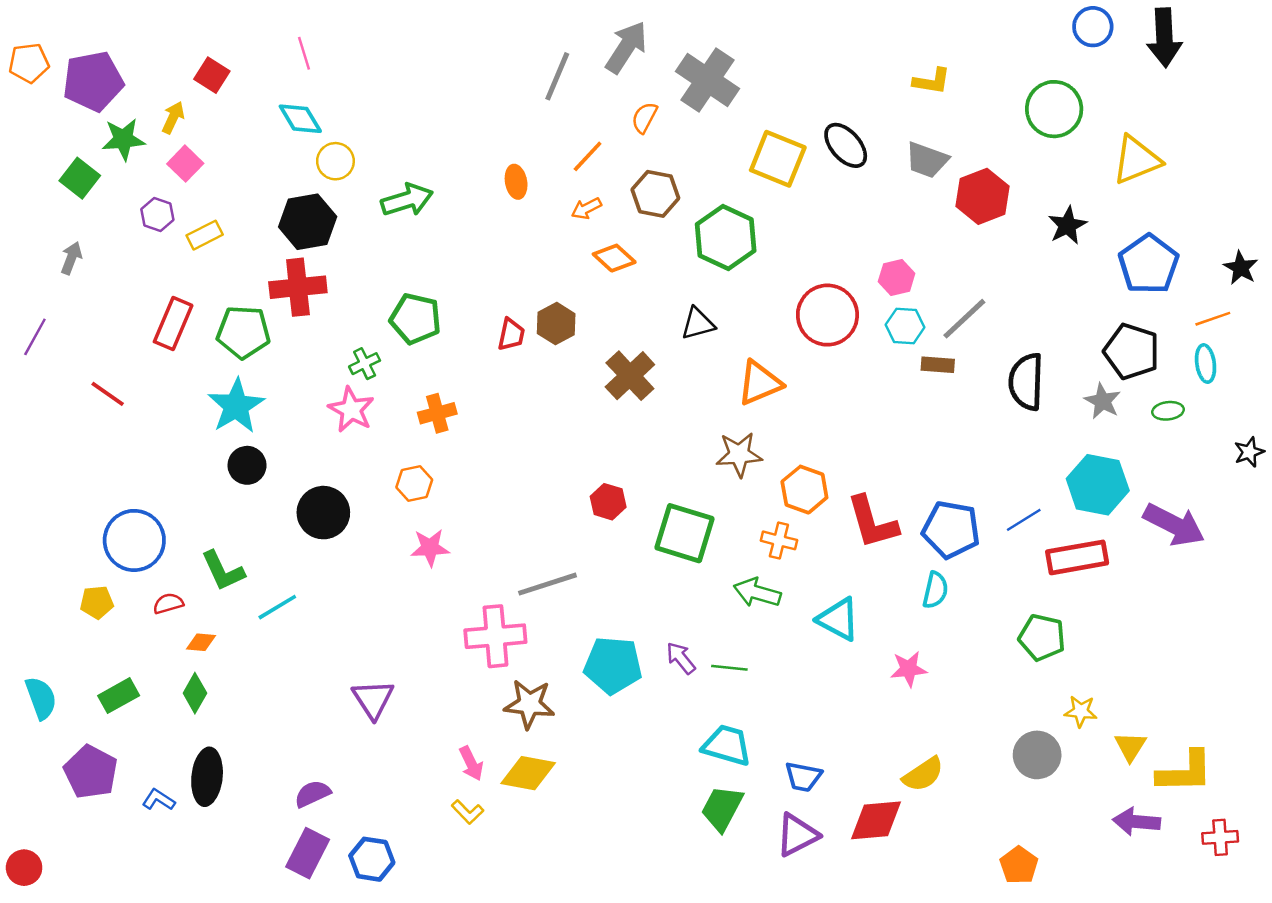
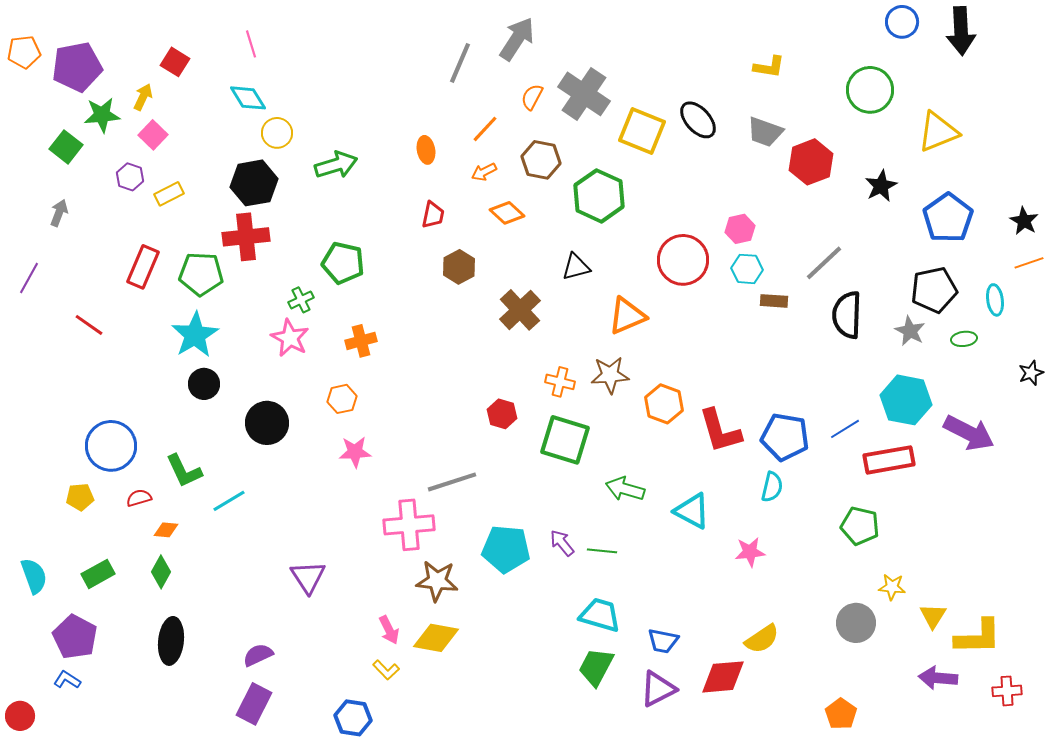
gray cross: (707, 80) -> (584, 94), moved
gray line: (964, 319) -> (824, 263), moved
orange line: (1213, 319) -> (1029, 263), moved
red trapezoid: (511, 334) -> (433, 215), moved
black pentagon: (1132, 351) -> (934, 290), turned -30
orange cross: (779, 540) -> (560, 382), moved
blue L-shape: (159, 800) -> (67, 680), moved
blue hexagon: (372, 859) -> (353, 718), moved

